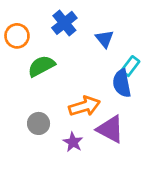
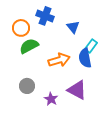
blue cross: (64, 23) -> (45, 16), turned -30
orange circle: (17, 36) -> (21, 28), moved
orange arrow: (84, 106) -> (59, 60), moved

